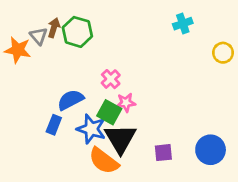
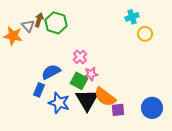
yellow circle: (223, 53) -> (145, 34), moved
blue star: (91, 129) -> (59, 103), moved
orange semicircle: (104, 161) -> (105, 97), moved

